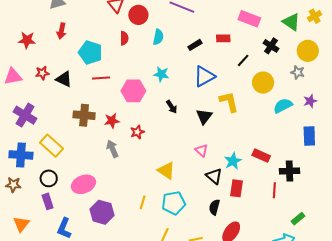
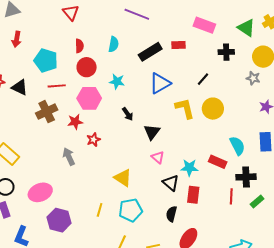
red circle: (138, 15) -> (87, 67), moved
black rectangle: (195, 45) -> (150, 52), size x1.6
black cross: (271, 46) -> (226, 52), turned -35
black line: (243, 60) -> (203, 79), moved
yellow circle: (263, 83) -> (213, 109), moved
cyan semicircle: (283, 106) -> (237, 146), moved, turned 90
brown cross: (84, 115) -> (47, 112), moved, turned -30
black triangle: (204, 117) -> (152, 132), moved
red star: (112, 121) -> (75, 122), moved
cyan star: (233, 161) -> (189, 168), turned 30
green rectangle: (298, 219) -> (257, 201), moved

